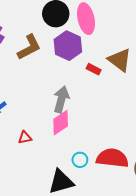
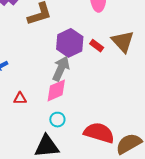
purple hexagon: (68, 46) -> (70, 43), moved
cyan circle: (80, 160) -> (57, 120), moved

